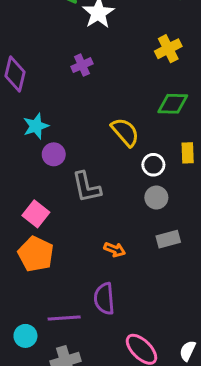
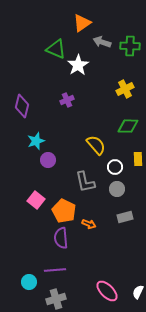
gray L-shape: (86, 187) -> (85, 182), moved
orange pentagon: (36, 254) -> (64, 211), moved
purple semicircle: (104, 299) -> (61, 238), moved

